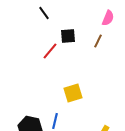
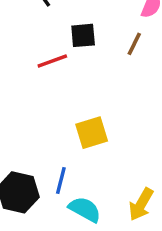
red line: (50, 51) -> (52, 61), turned 30

